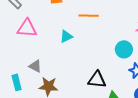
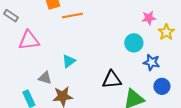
orange line: (89, 16) -> (72, 15), moved
cyan triangle: (66, 36) -> (69, 61), moved

